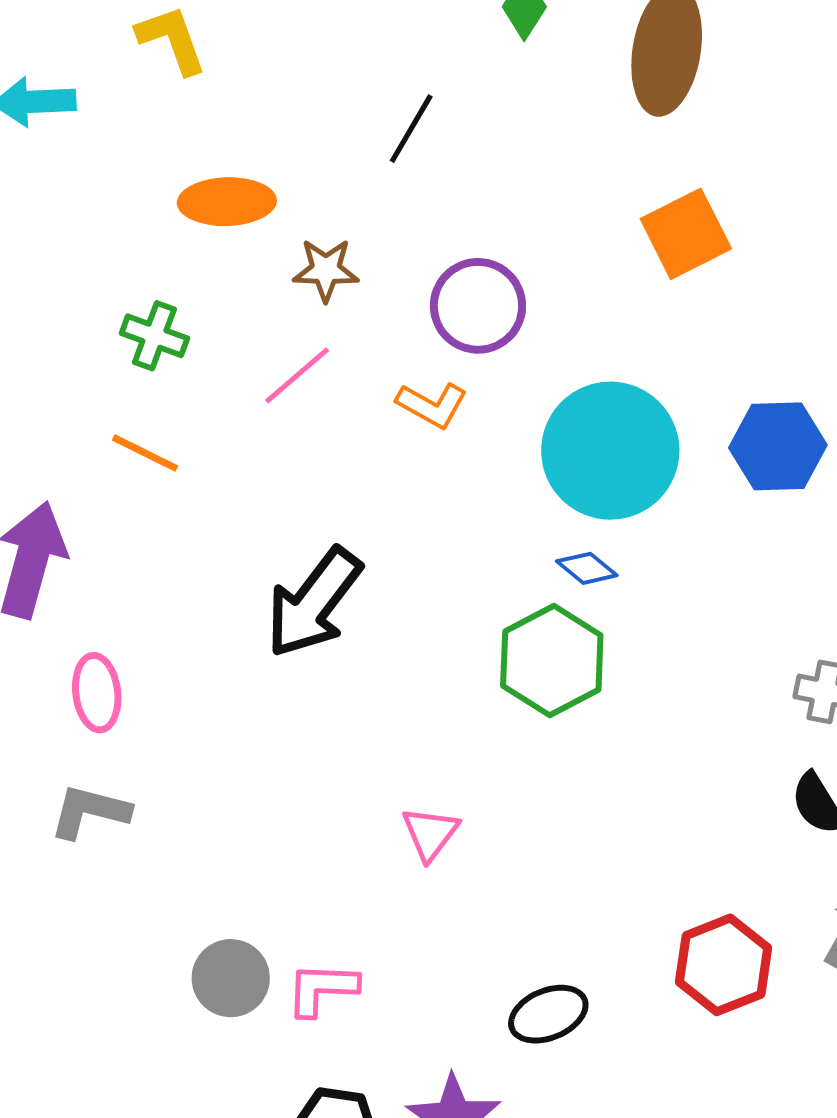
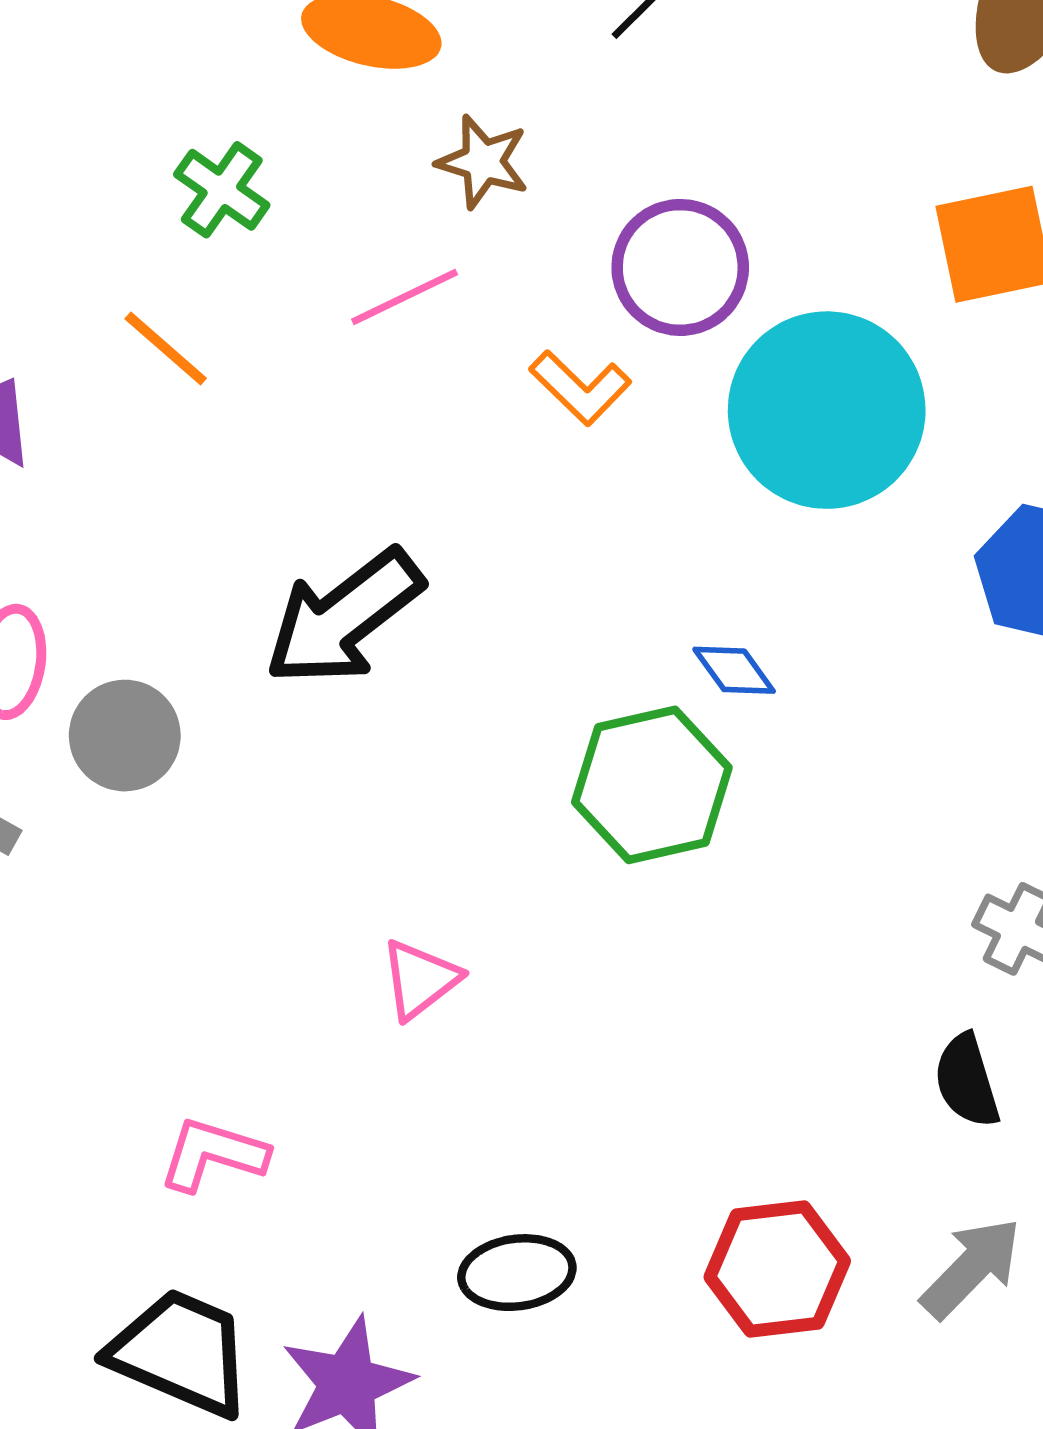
cyan circle: (610, 451) -> (827, 410), moved
gray circle: (231, 978) -> (125, 736), moved

